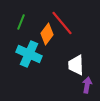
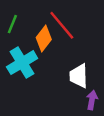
cyan cross: (29, 54) -> (22, 63), turned 35

